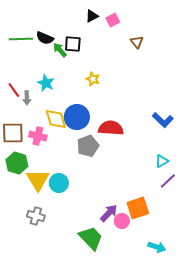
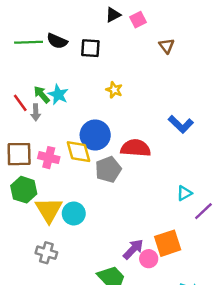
green arrow: (60, 50) -> (42, 95), moved
yellow diamond: (56, 119) -> (79, 152), moved
blue L-shape: (163, 120) -> (181, 124), moved
cyan triangle: (162, 161) -> (184, 193), moved

